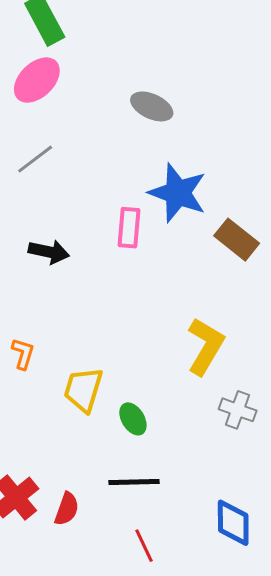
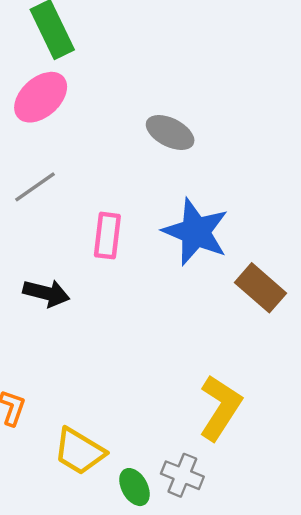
pink rectangle: (129, 228) -> (107, 236), moved
yellow trapezoid: (83, 390) -> (79, 451), turned -78
gray cross: (238, 410) -> (182, 475), moved

